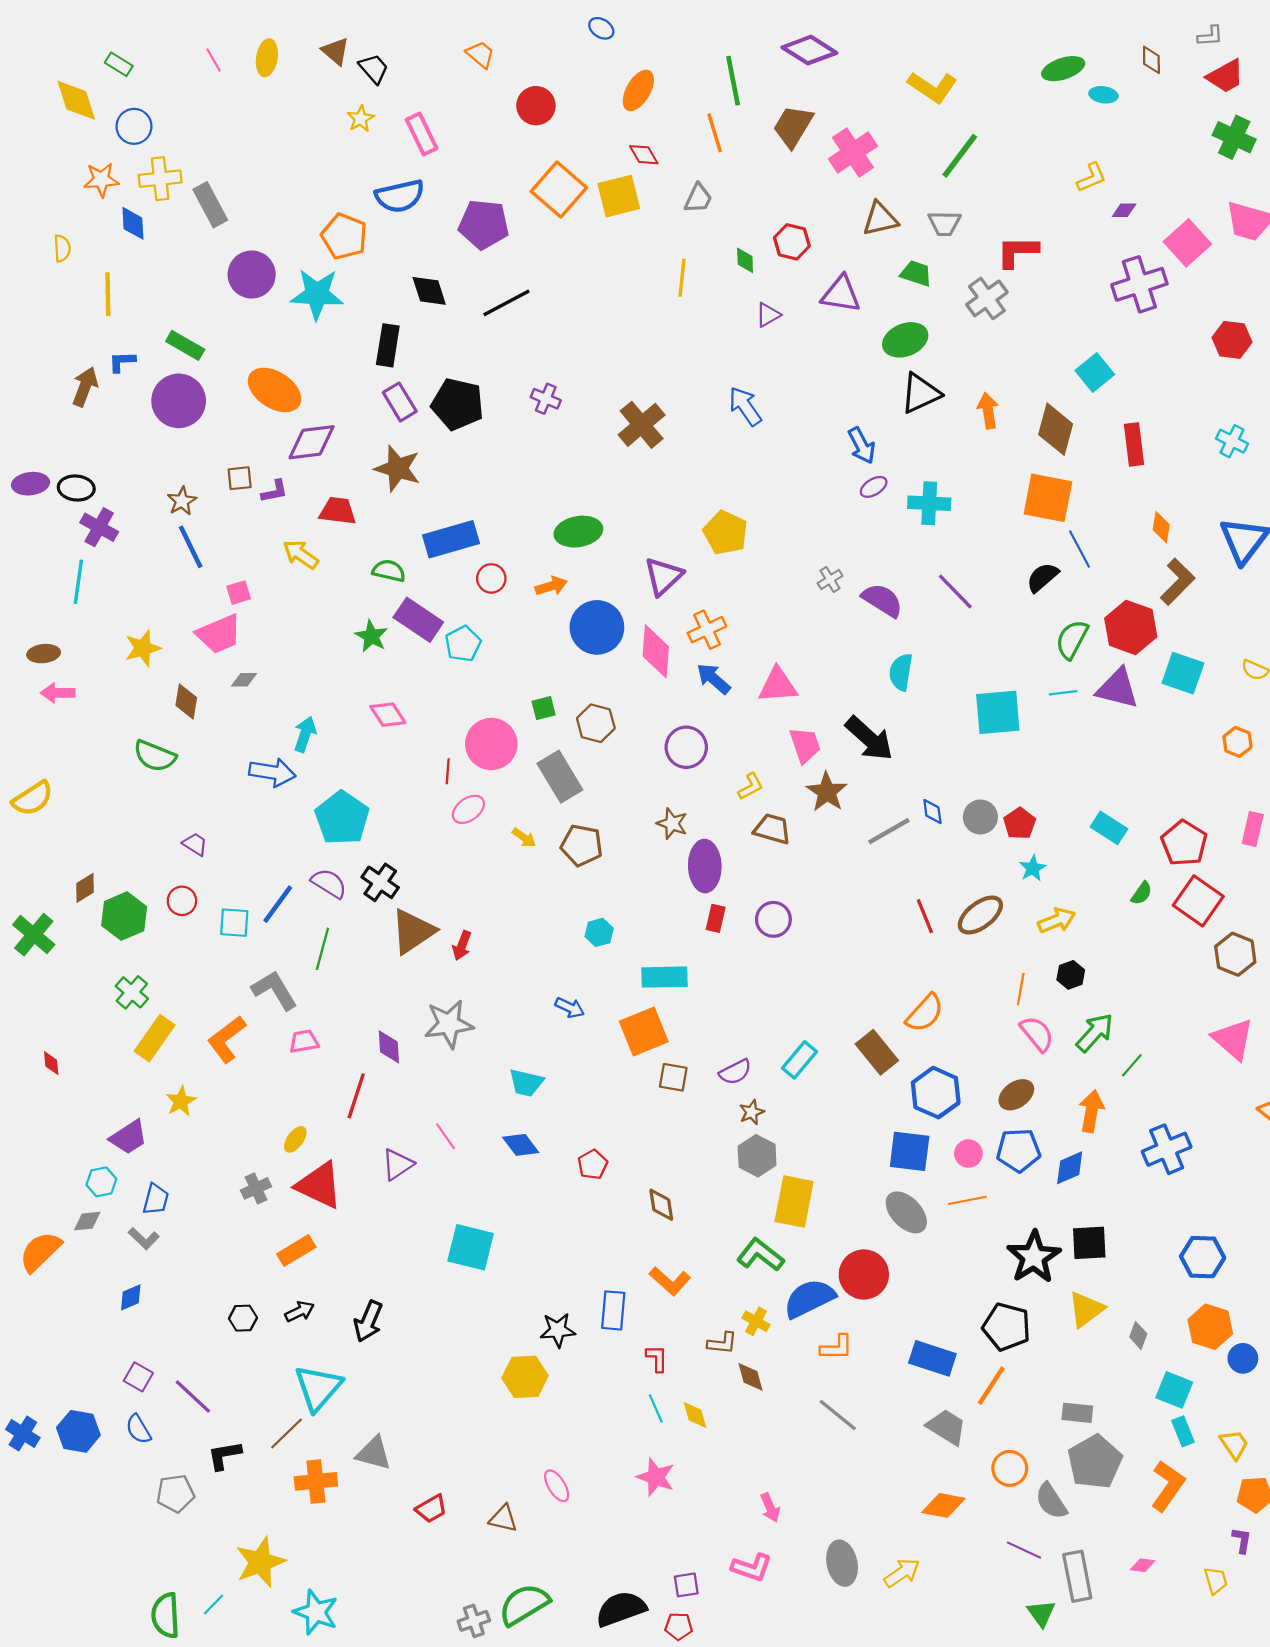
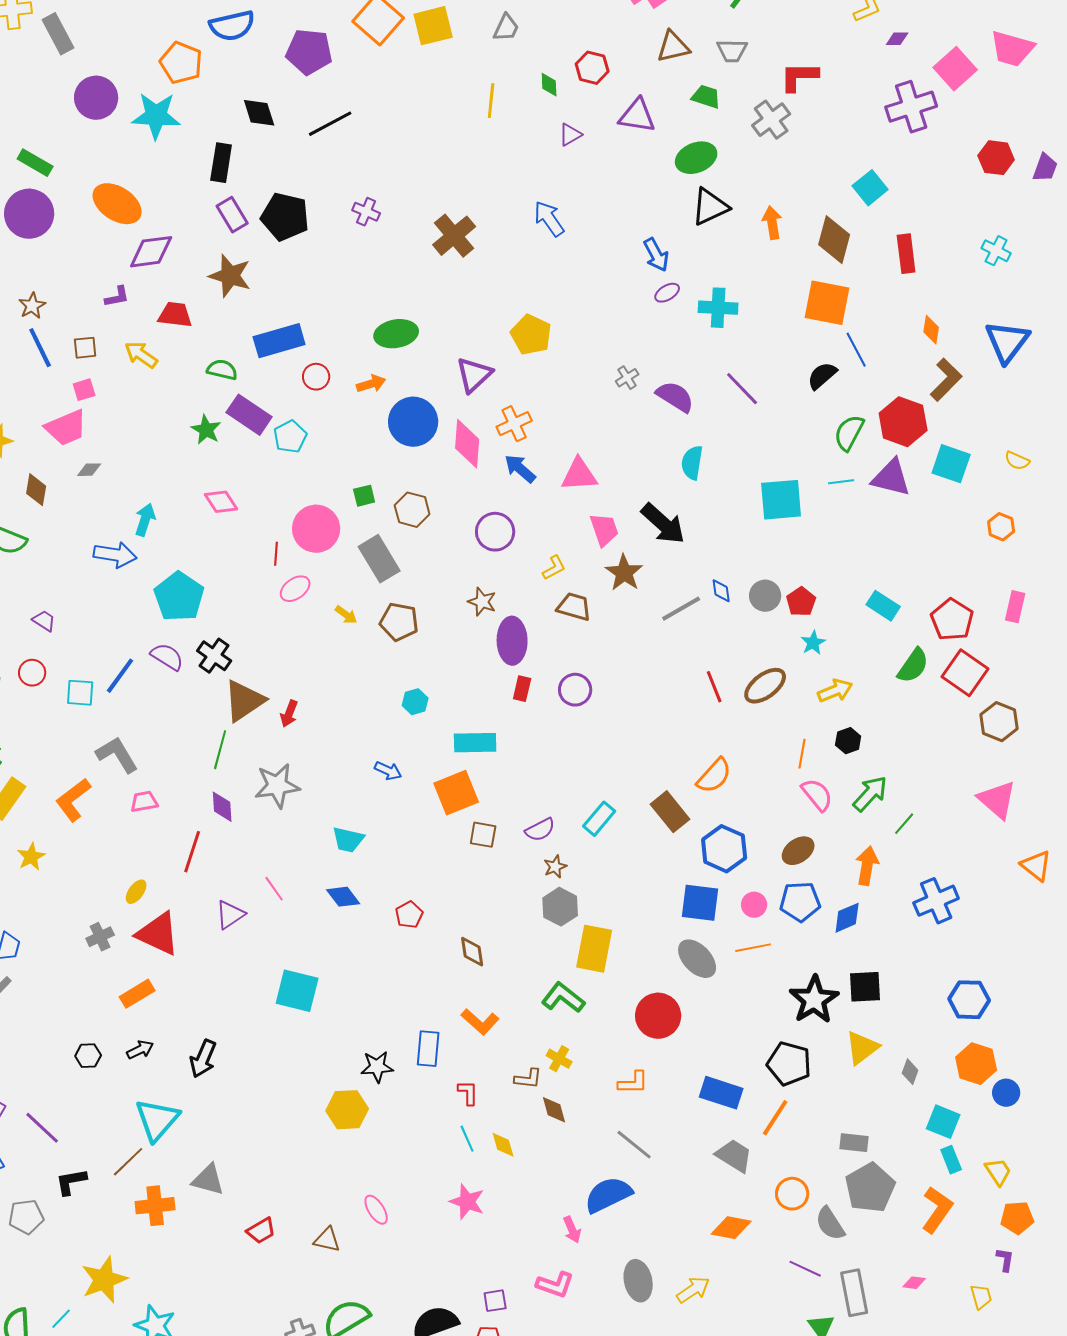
brown square: (240, 478) -> (85, 348), moved
green semicircle: (1142, 893) -> (913, 666), size x1.6
green line: (322, 949) -> (220, 750), moved
blue semicircle: (809, 1298) -> (608, 1195), moved

